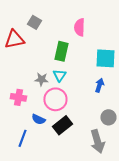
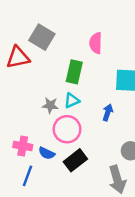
gray square: (34, 22) -> (42, 37), size x1.5
cyan triangle: (59, 75) -> (72, 101), turned 32
blue arrow: (99, 85) -> (108, 112), moved
pink cross: (18, 97) -> (23, 146), moved

